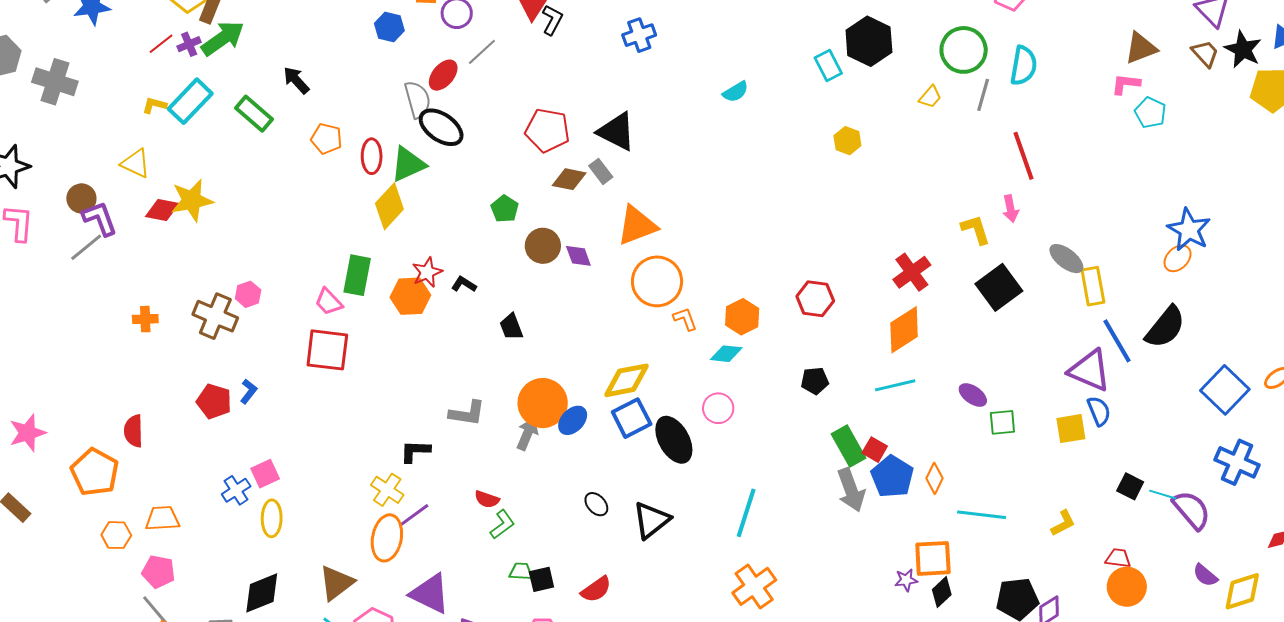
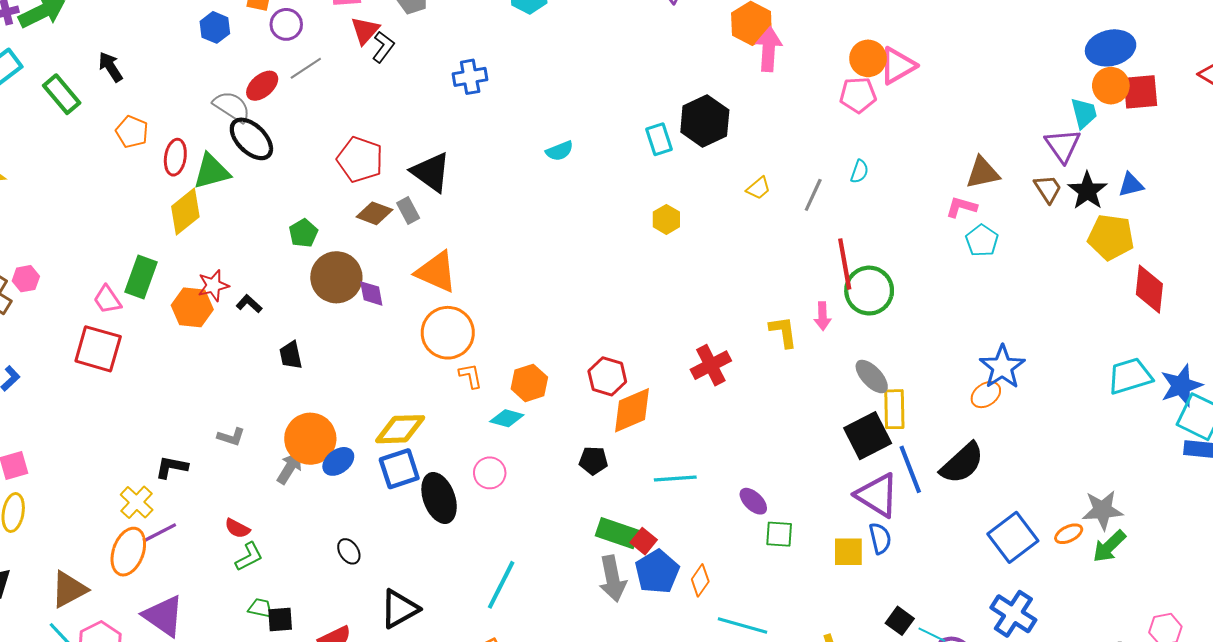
green circle: (964, 50) -> (869, 291), moved
cyan semicircle: (1024, 66) -> (859, 171), size x0.6
gray semicircle: (417, 100) -> (232, 107), turned -51
orange triangle: (637, 225) -> (436, 272), turned 36
brown circle: (543, 246) -> (336, 277), size x1.4
black square: (999, 287) -> (868, 436), moved
orange diamond: (904, 330) -> (632, 410), moved
gray L-shape: (467, 413) -> (231, 437), size x0.7
green rectangle: (848, 446) -> (617, 533), turned -51
black triangle: (651, 520) -> (399, 609), moved

